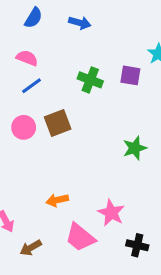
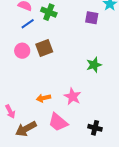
green cross: (90, 80) -> (49, 12), moved
pink star: (111, 213) -> (72, 96), moved
brown arrow: (31, 248) -> (26, 129), size x1.5

